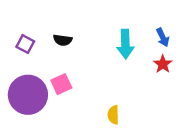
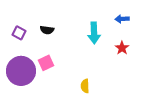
blue arrow: (163, 37) -> (122, 19), moved, turned 112

